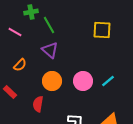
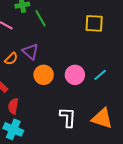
purple triangle: (50, 50) -> (30, 52), moved
red semicircle: (38, 104) -> (13, 106), moved

